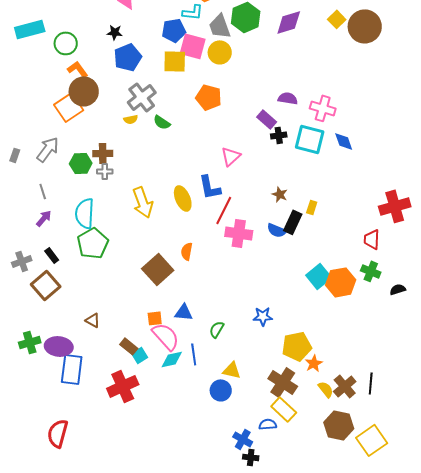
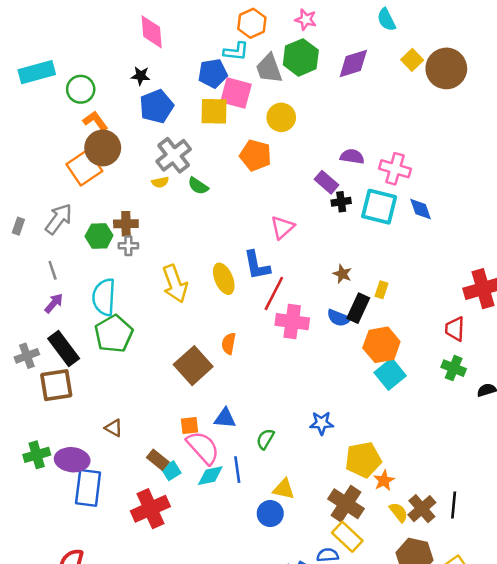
yellow circle: (220, 52) -> (281, 117), moved
black rectangle: (52, 255) -> (64, 348), size x1.8
orange hexagon: (341, 282) -> (381, 345), moved
brown square: (46, 285) -> (56, 385), turned 32

